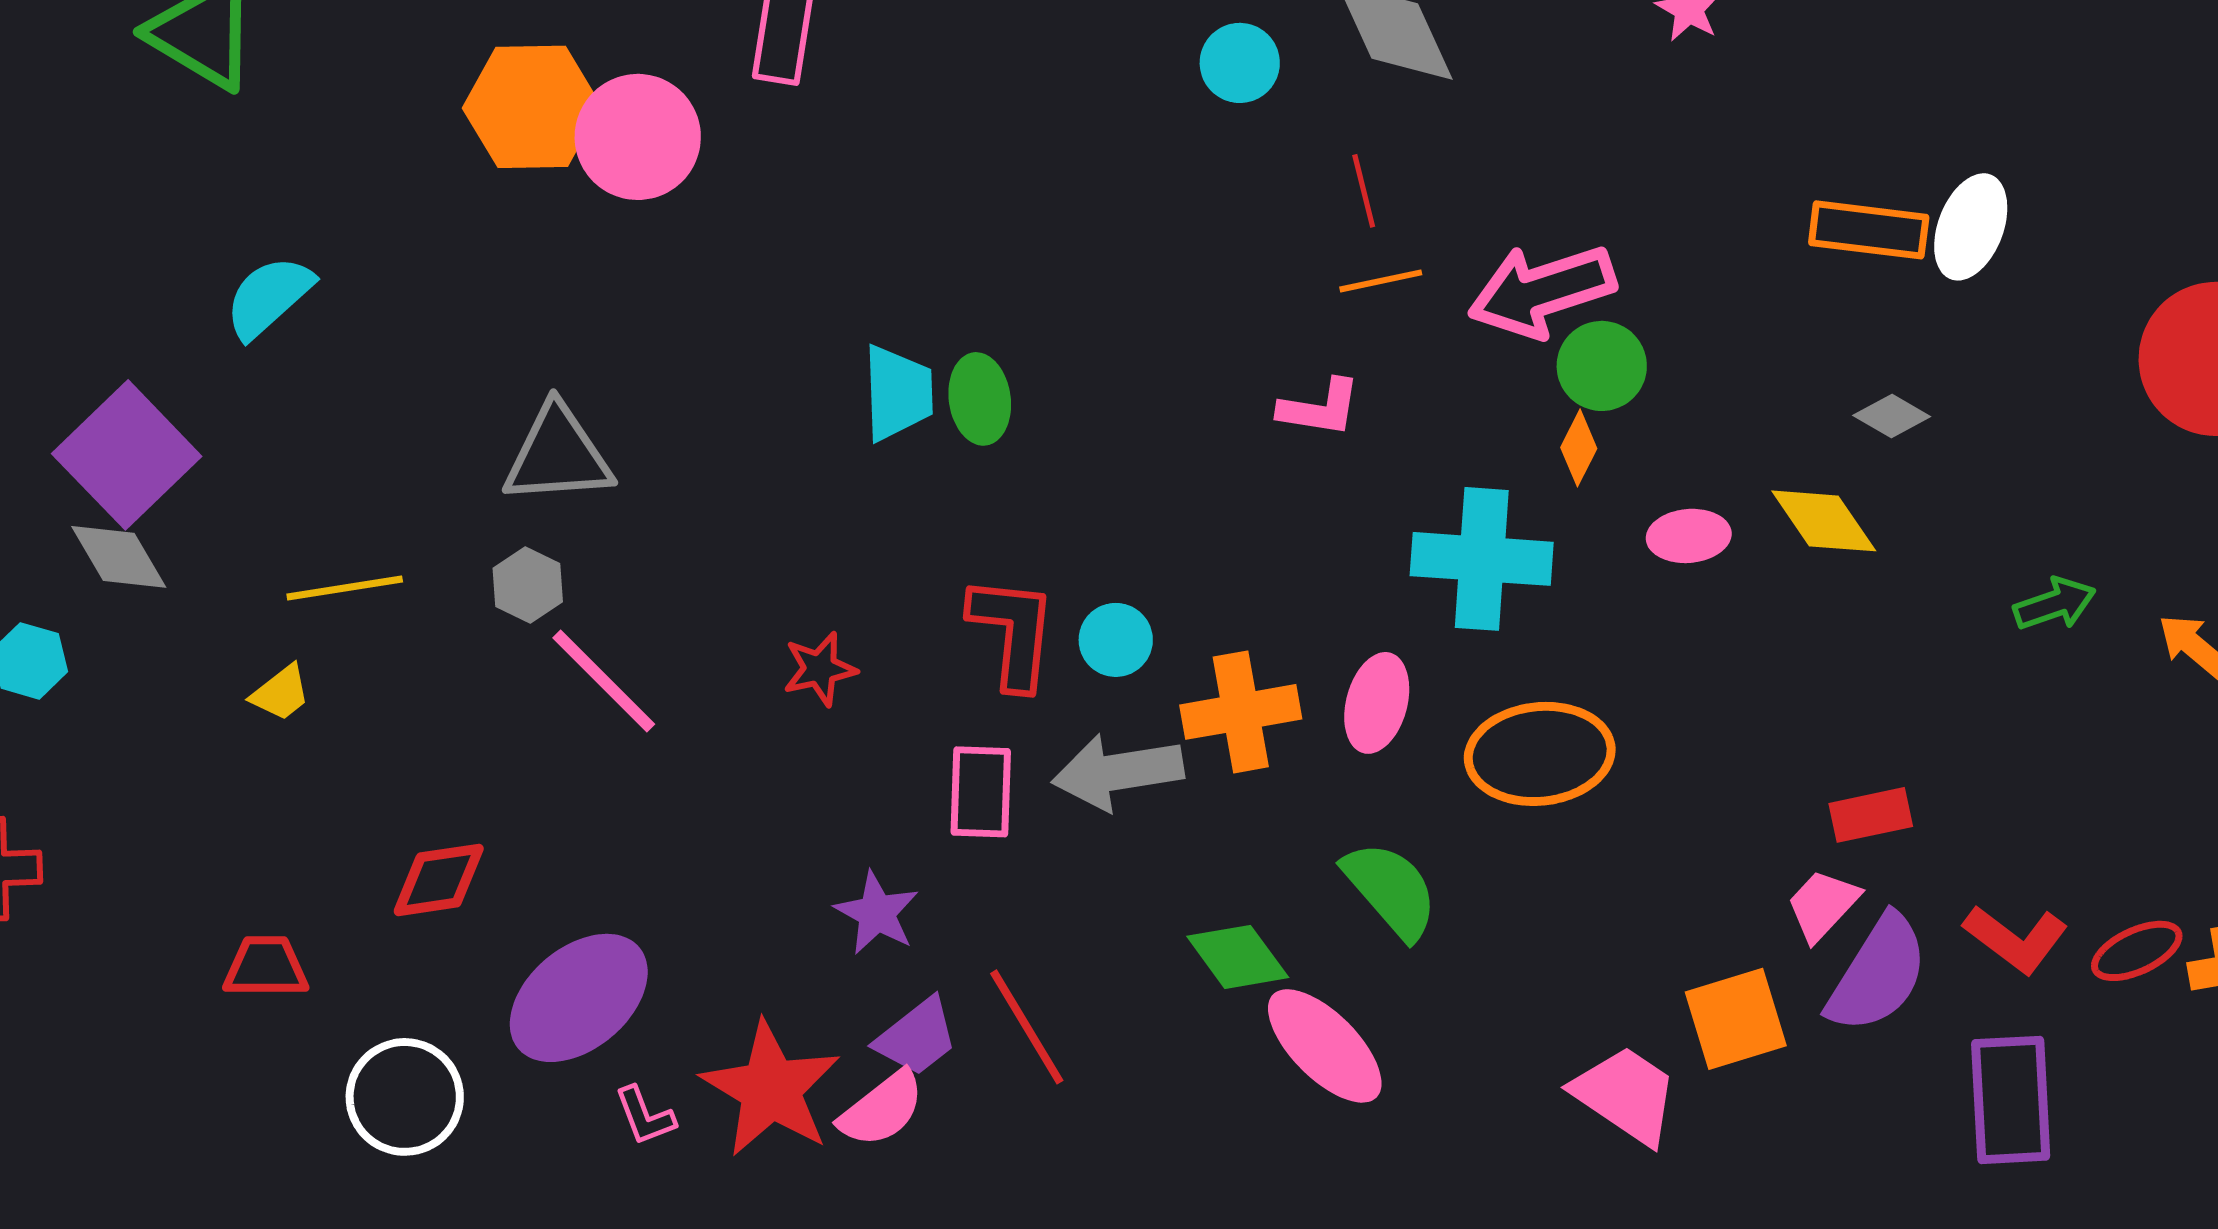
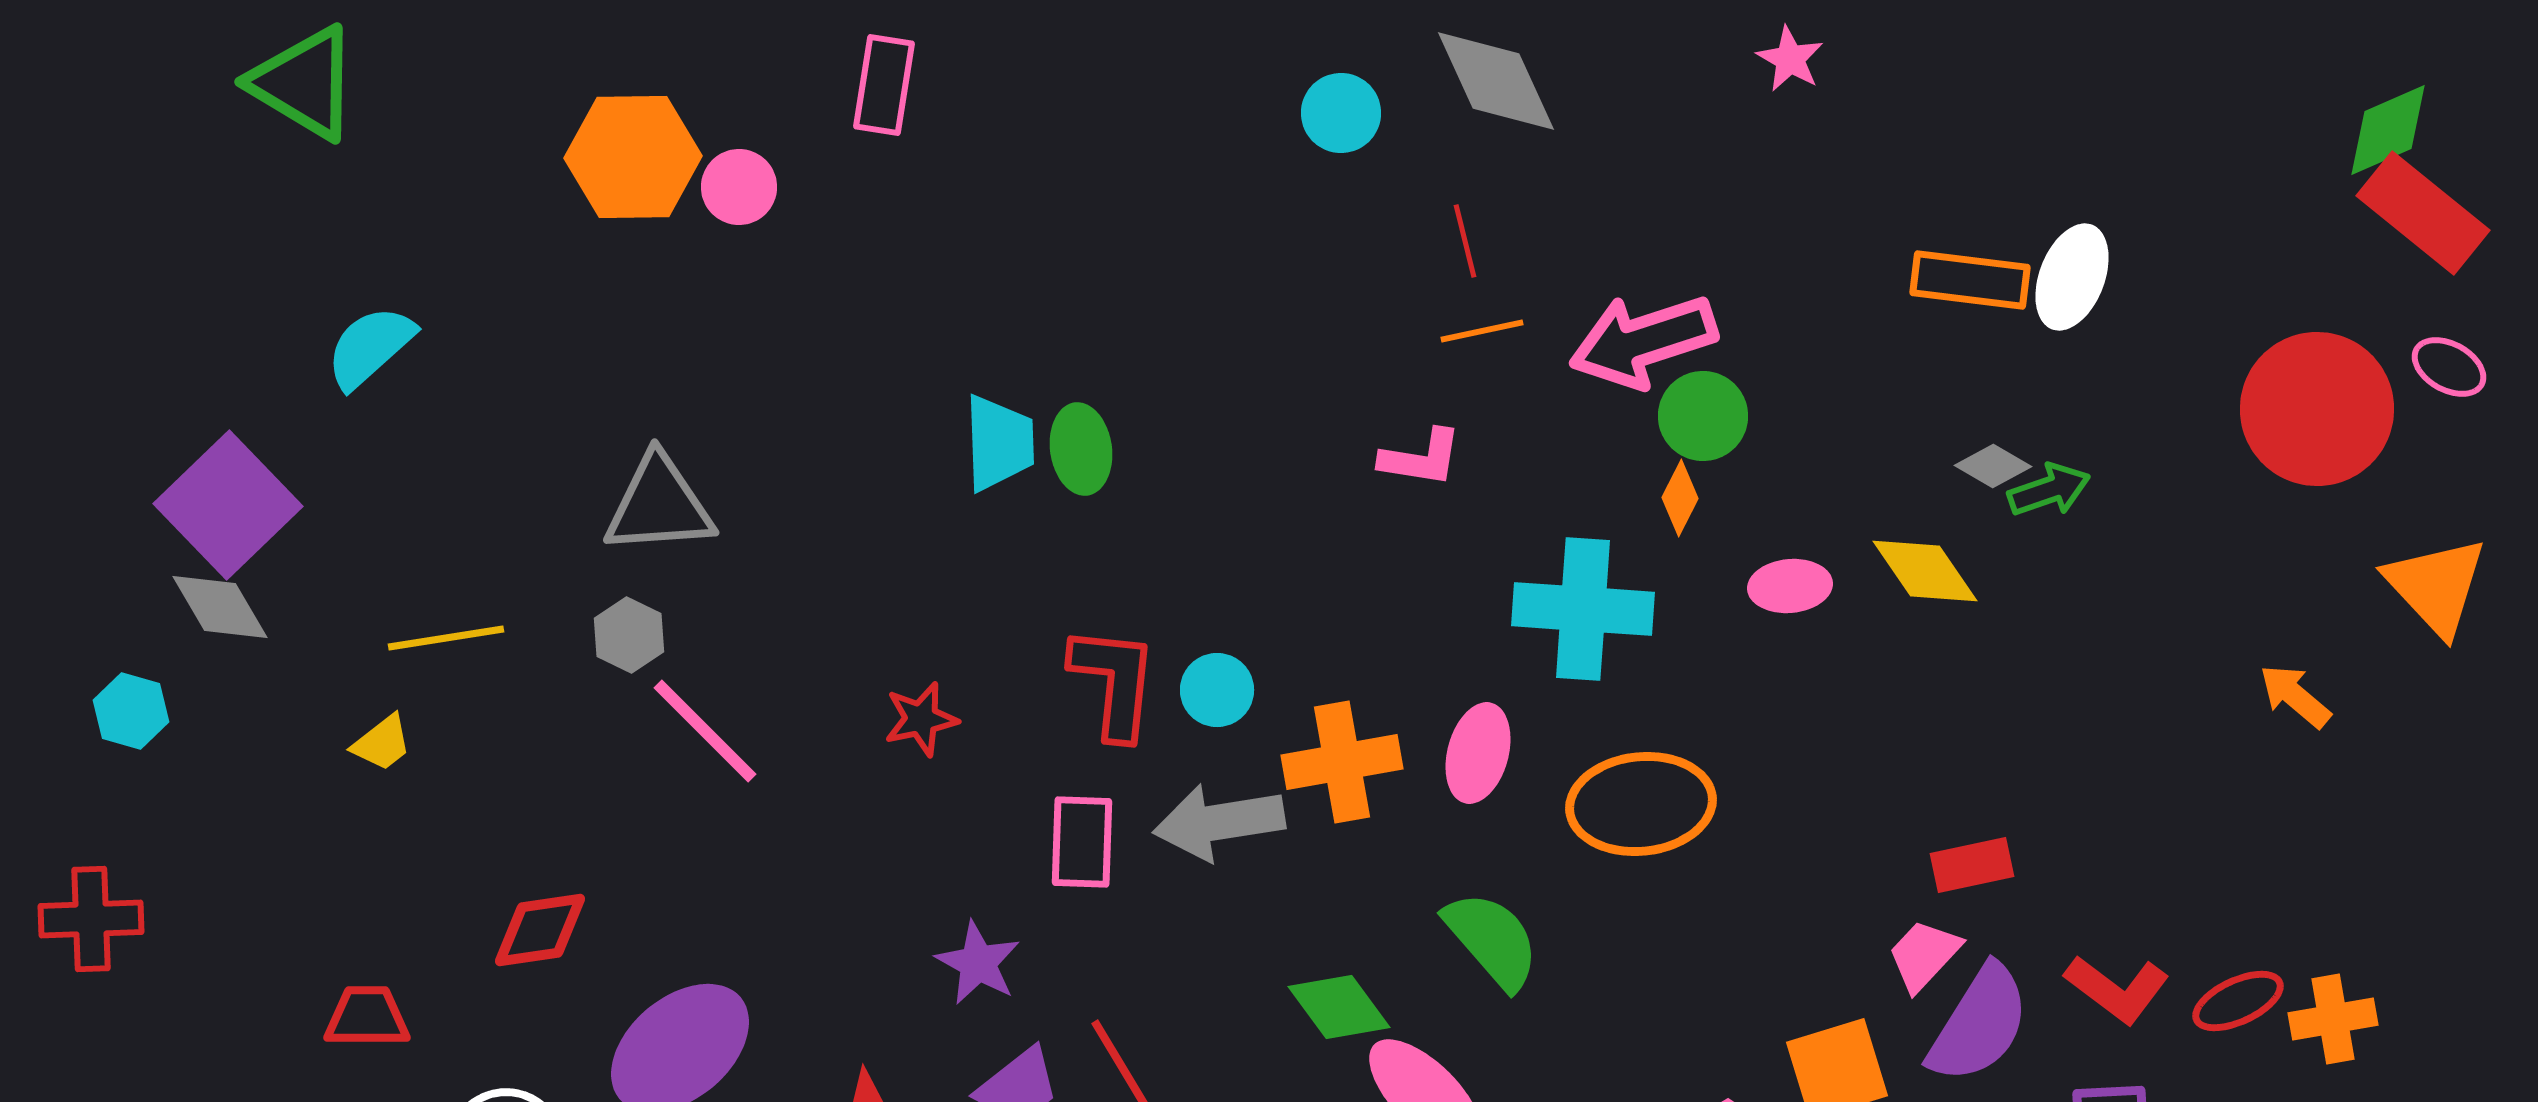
pink circle: (638, 137) -> (739, 187), size x0.6
green arrow: (2055, 604) -> (2049, 490), moved

